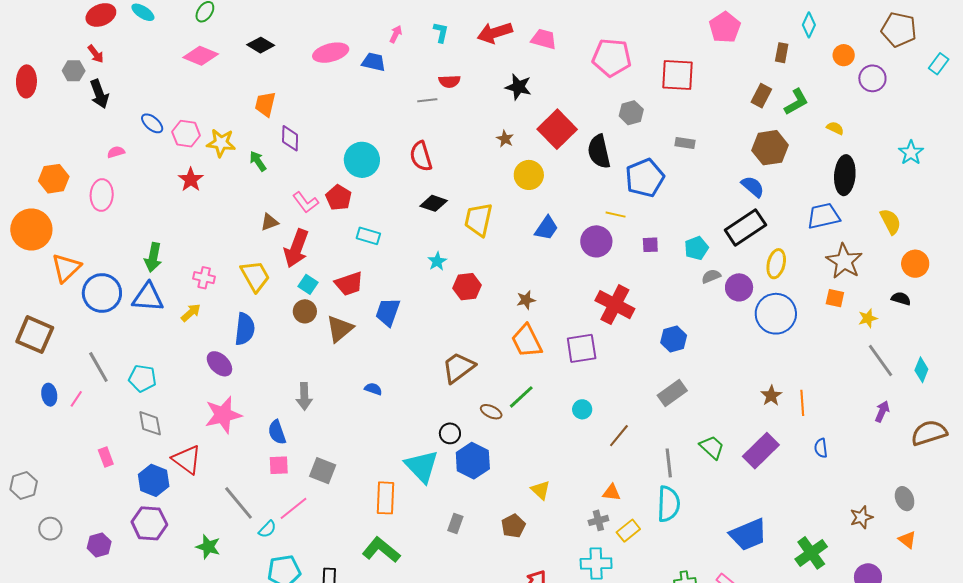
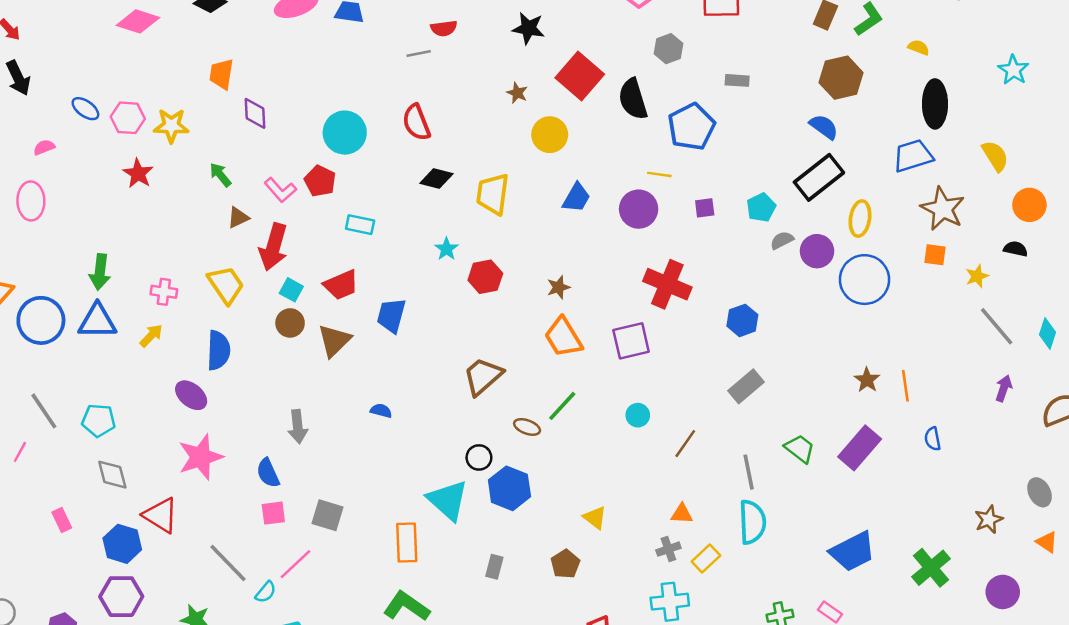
green arrow: (258, 161) -> (220, 175), moved

